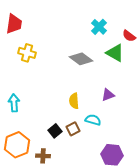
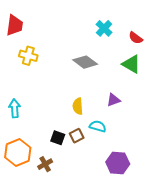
green triangle: (115, 53) -> (131, 64), moved
black square: (55, 131) -> (58, 138), turned -32
brown cross: (43, 156) -> (45, 164), turned -32

